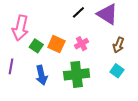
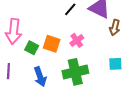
brown arrow: (118, 45) -> (115, 27), moved
cyan square: (117, 71) -> (115, 64), turned -32

